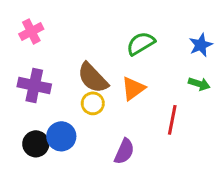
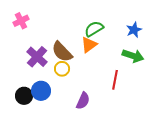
green arrow: (199, 84) -> (133, 56), size x1.5
purple cross: (34, 85) -> (37, 57), moved, turned 30
orange triangle: (133, 88) -> (89, 45), moved

